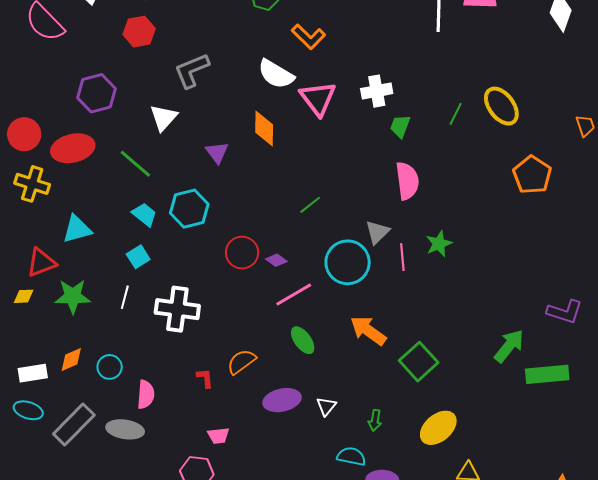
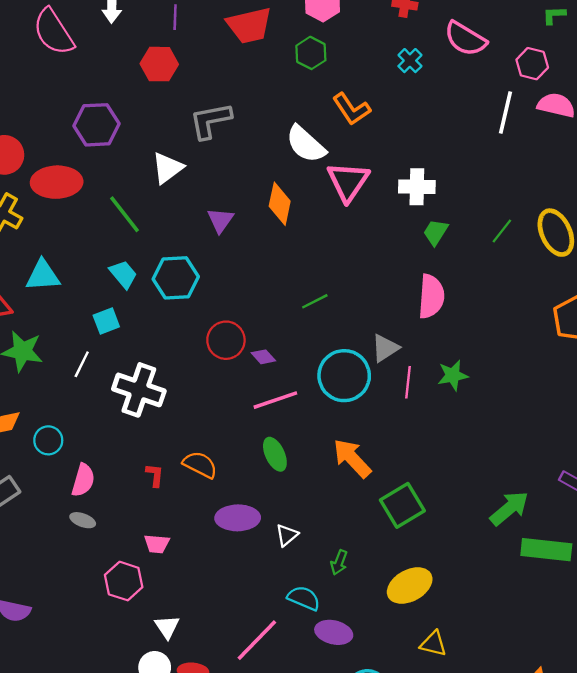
orange semicircle: (241, 362) -> (200, 465), turned 52
gray ellipse: (125, 429) -> (83, 520), moved, size x0.6

